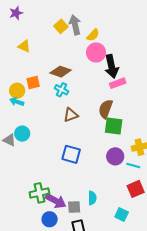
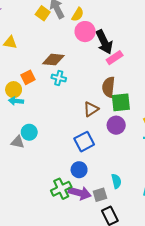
brown triangle: (71, 115) -> (91, 109), moved
blue square: (71, 154) -> (84, 142), turned -30
purple circle: (115, 156) -> (116, 125), moved
blue circle: (50, 219) -> (79, 170), moved

